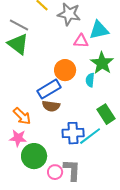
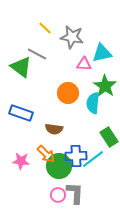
gray line: (19, 25) -> (37, 54), moved
cyan semicircle: (90, 80) -> (93, 103), size x1.5
blue rectangle: (49, 89) -> (21, 113), moved, turned 50
orange arrow: (22, 116) -> (46, 154), moved
green circle: (34, 156) -> (59, 166), moved

